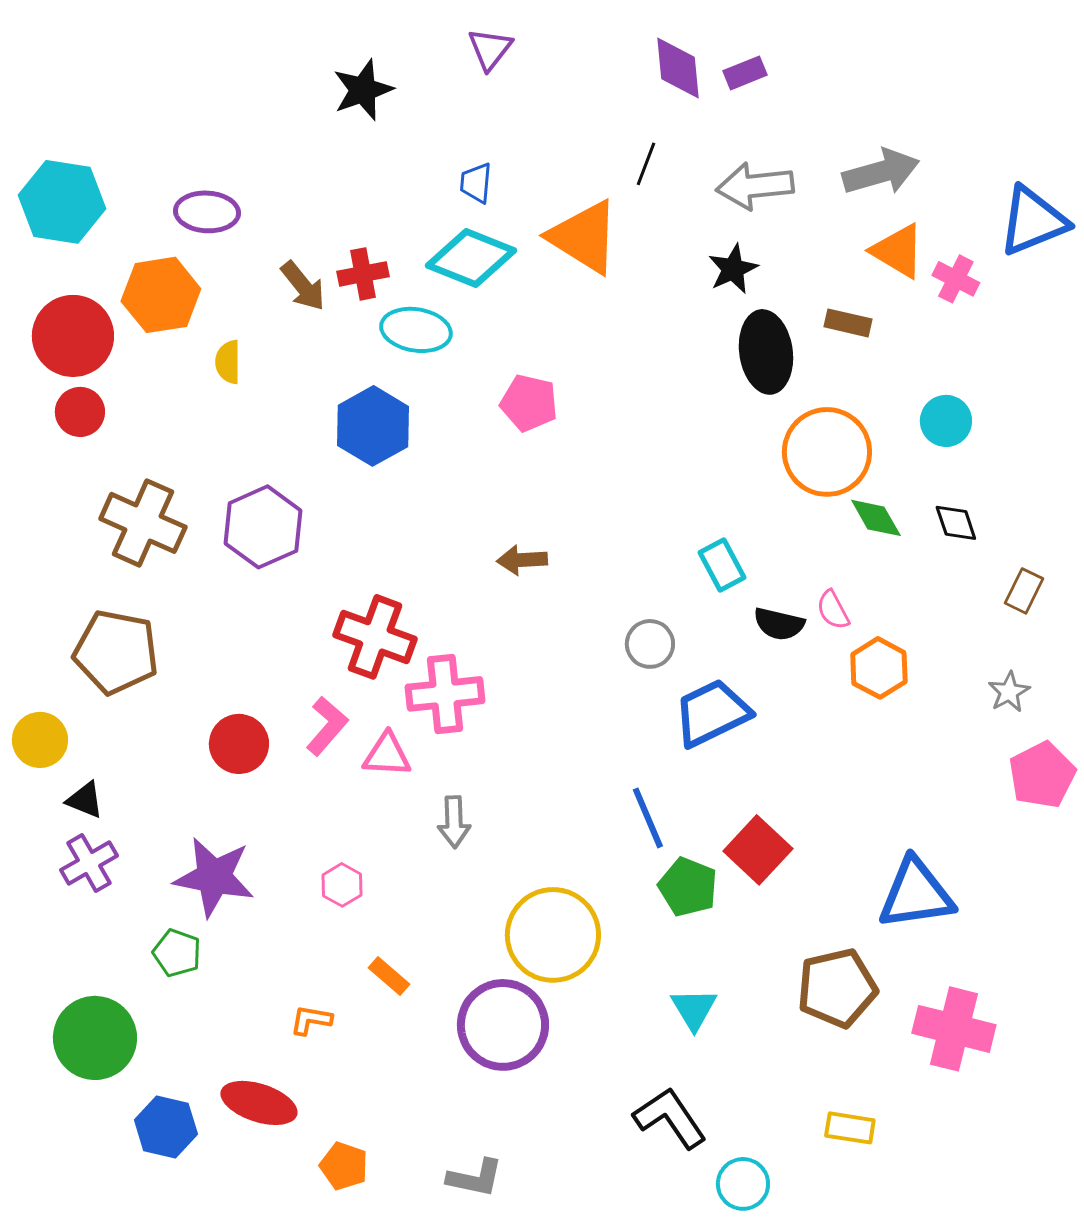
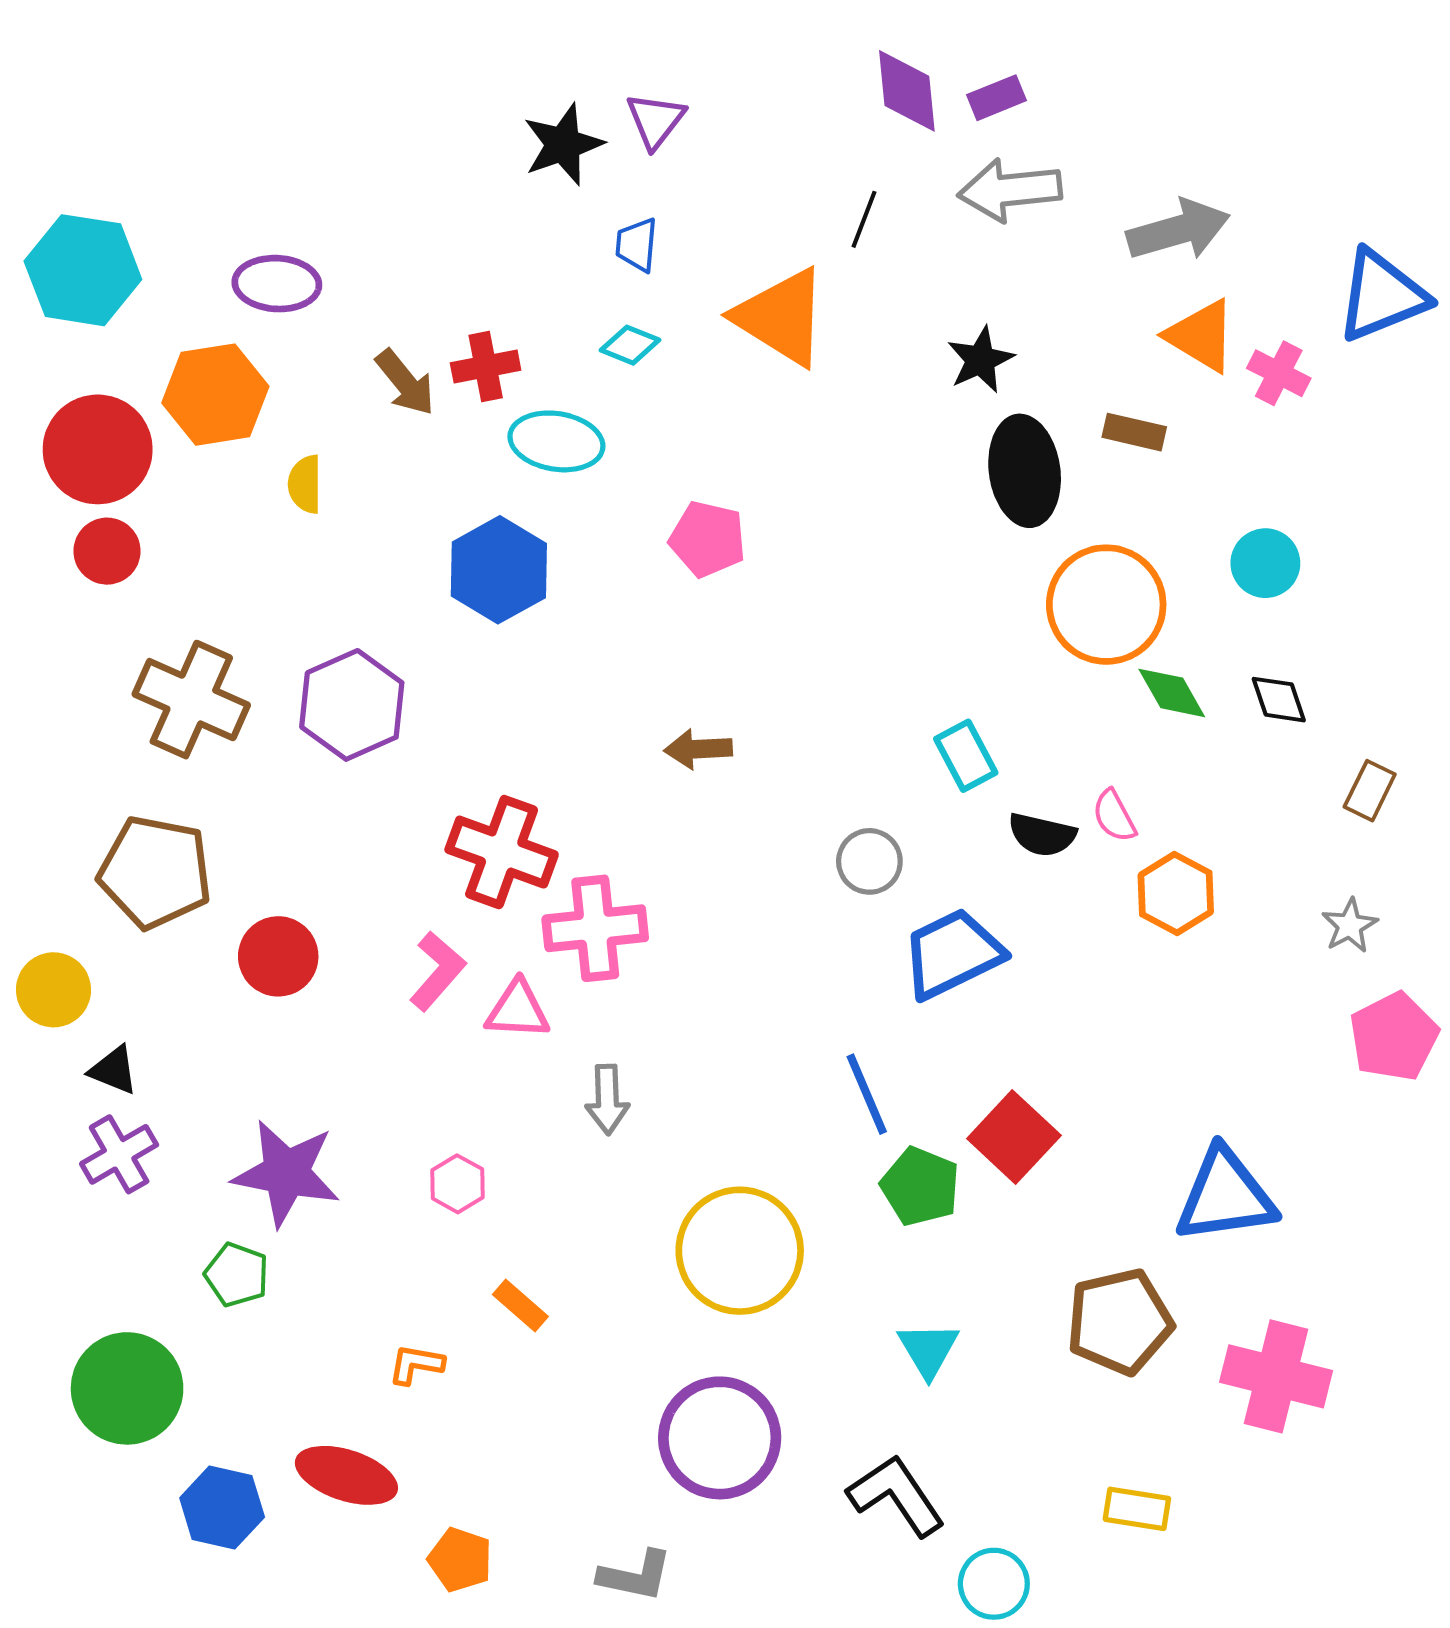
purple triangle: (490, 49) -> (655, 120), moved
black star: (363, 90) -> (563, 144), moved
gray arrow: (755, 186) -> (1010, 190), moved
cyan diamond: (471, 258) -> (630, 345), size x0.5
red circle: (239, 744) -> (278, 956), moved
purple circle: (503, 1025) -> (720, 1438), moved

